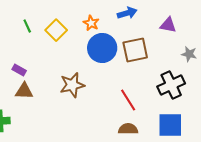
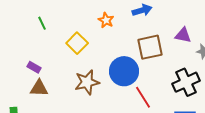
purple triangle: (168, 25) -> (183, 35), moved
yellow square: (56, 30) -> (77, 43), moved
blue circle: (102, 48) -> (124, 71), moved

